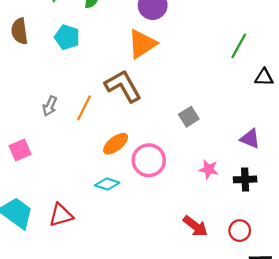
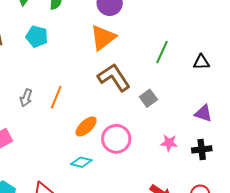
green line: (239, 46) -> (162, 52), moved
black triangle: (264, 77) -> (201, 62), moved
brown L-shape: (123, 86) -> (114, 77), moved

